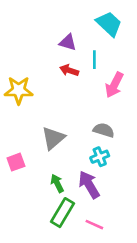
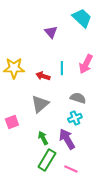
purple triangle: (68, 42) -> (51, 32), turned 32
cyan line: (94, 60) -> (62, 68), moved
red arrow: (69, 70) -> (43, 76), moved

